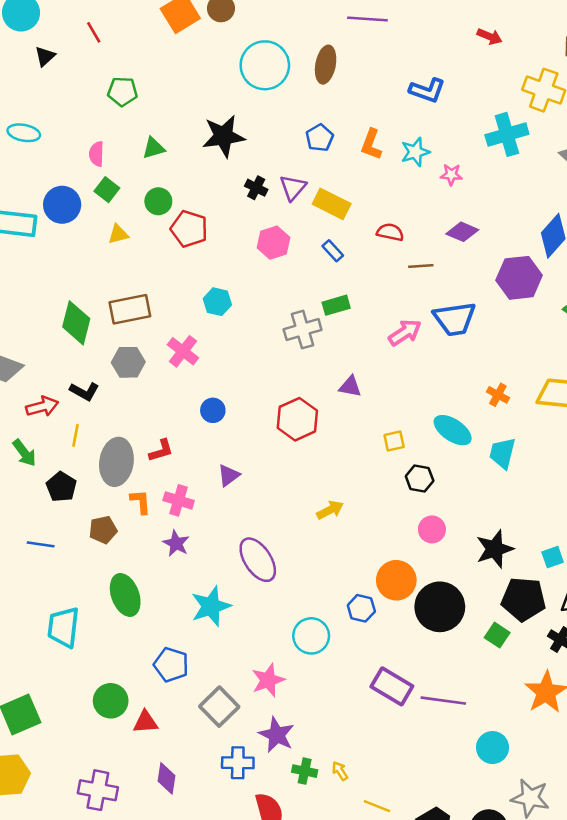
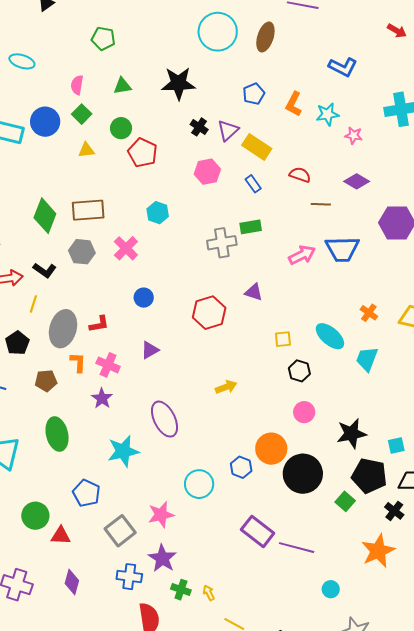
cyan circle: (493, 748) -> (331, 589), size x0.7

